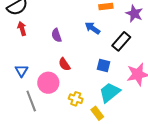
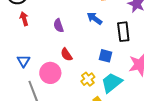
black rectangle: (121, 41) -> (123, 32), turned -48
yellow cross: (76, 99) -> (88, 79), moved, turned 32

